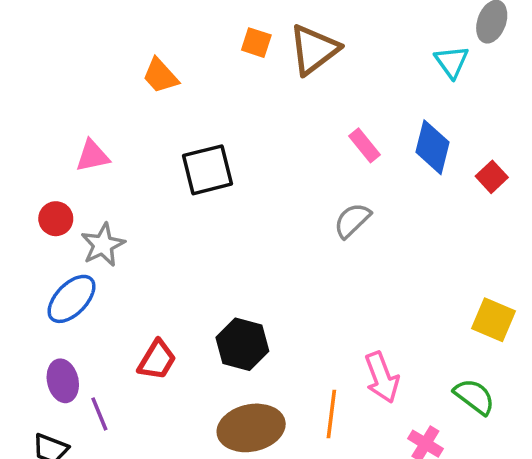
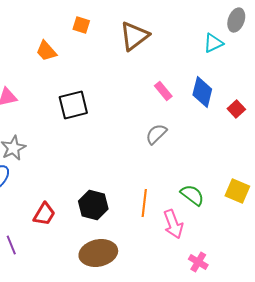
orange square: (256, 43) -> (81, 25), moved
cyan triangle: (452, 62) -> (213, 43), turned 40
green semicircle: (474, 397) -> (192, 195), moved
orange line: (331, 414) -> (144, 203), moved

